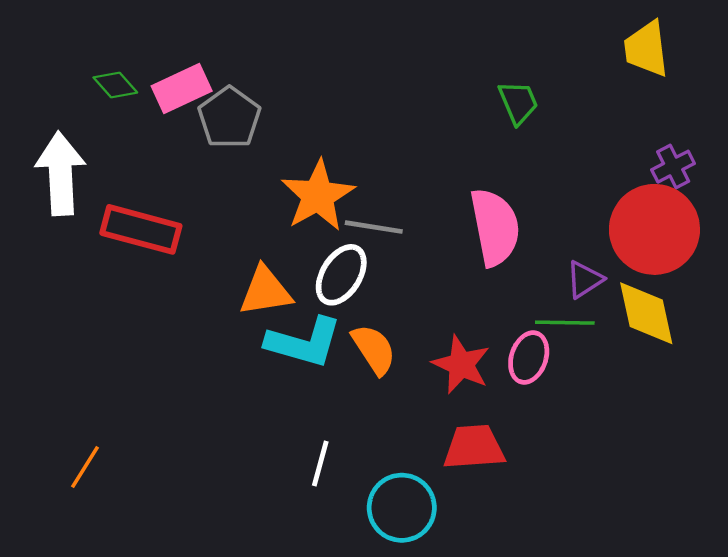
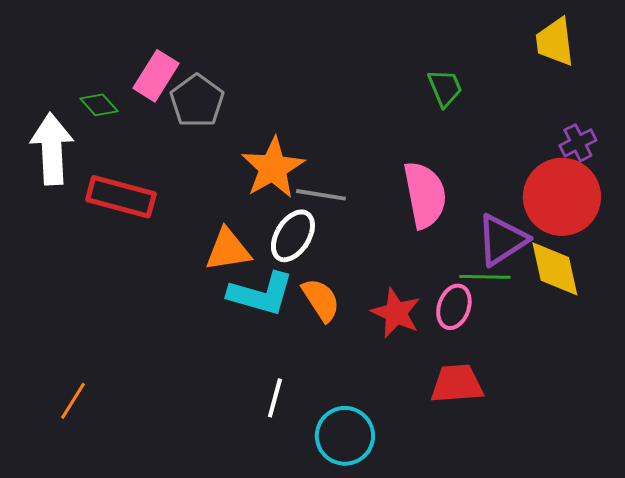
green diamond: (115, 85) -> (99, 105), moved
pink rectangle: (182, 89) -> (156, 76), turned -33
purple triangle: (585, 279) -> (502, 240), size x1.6
red trapezoid: (474, 447) -> (457, 384), moved

